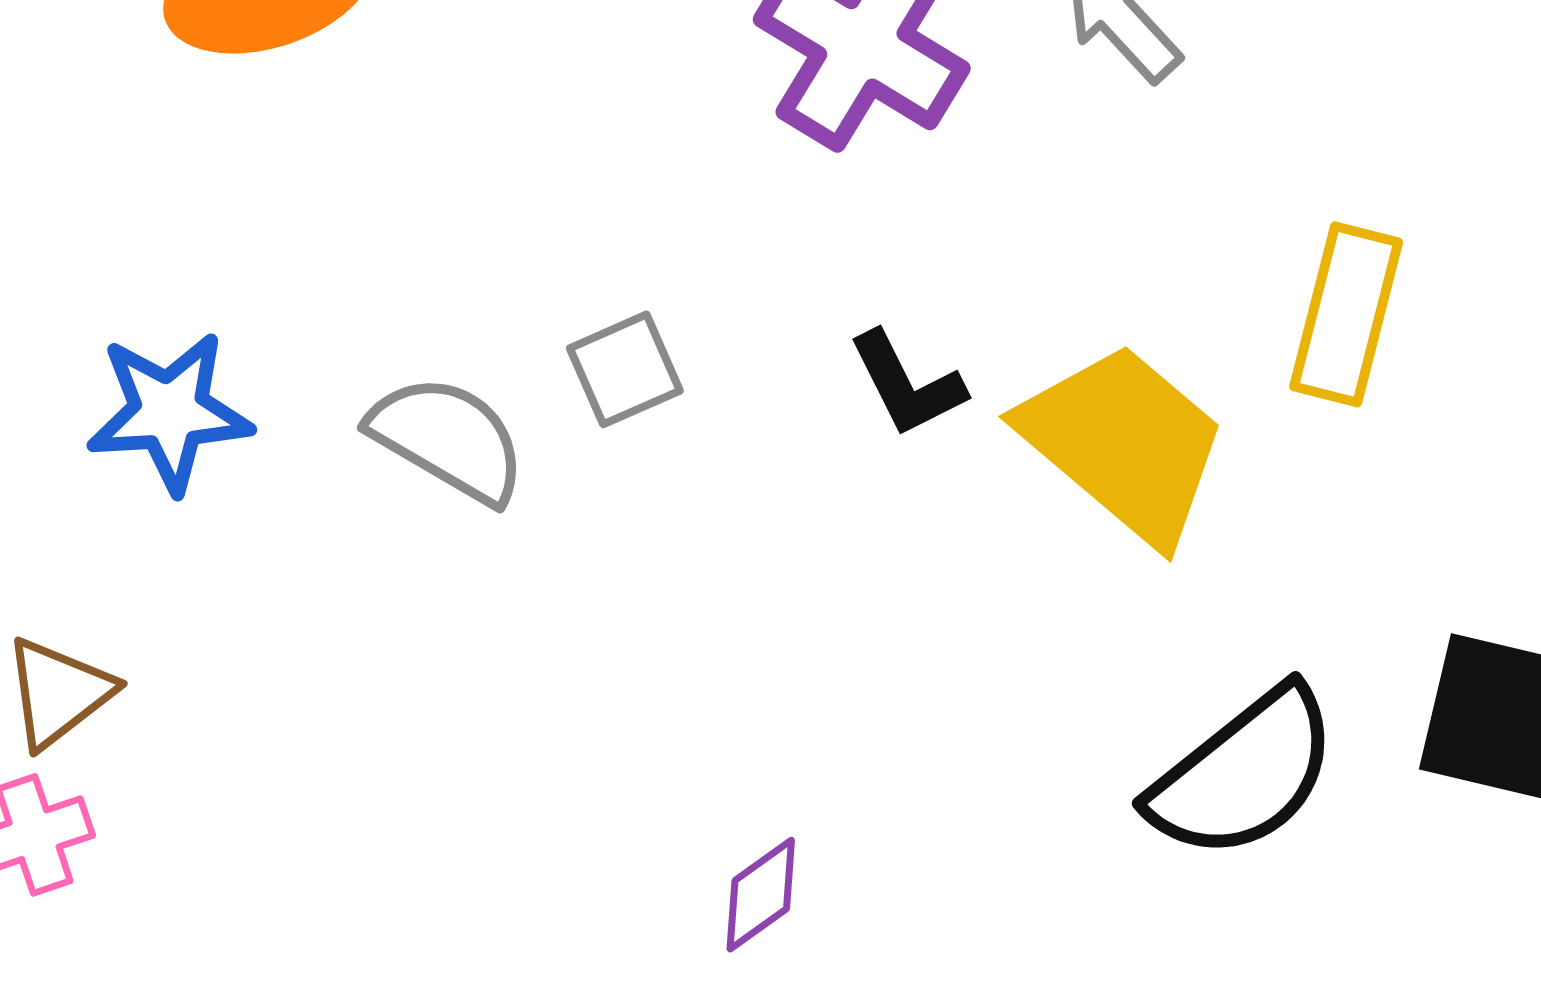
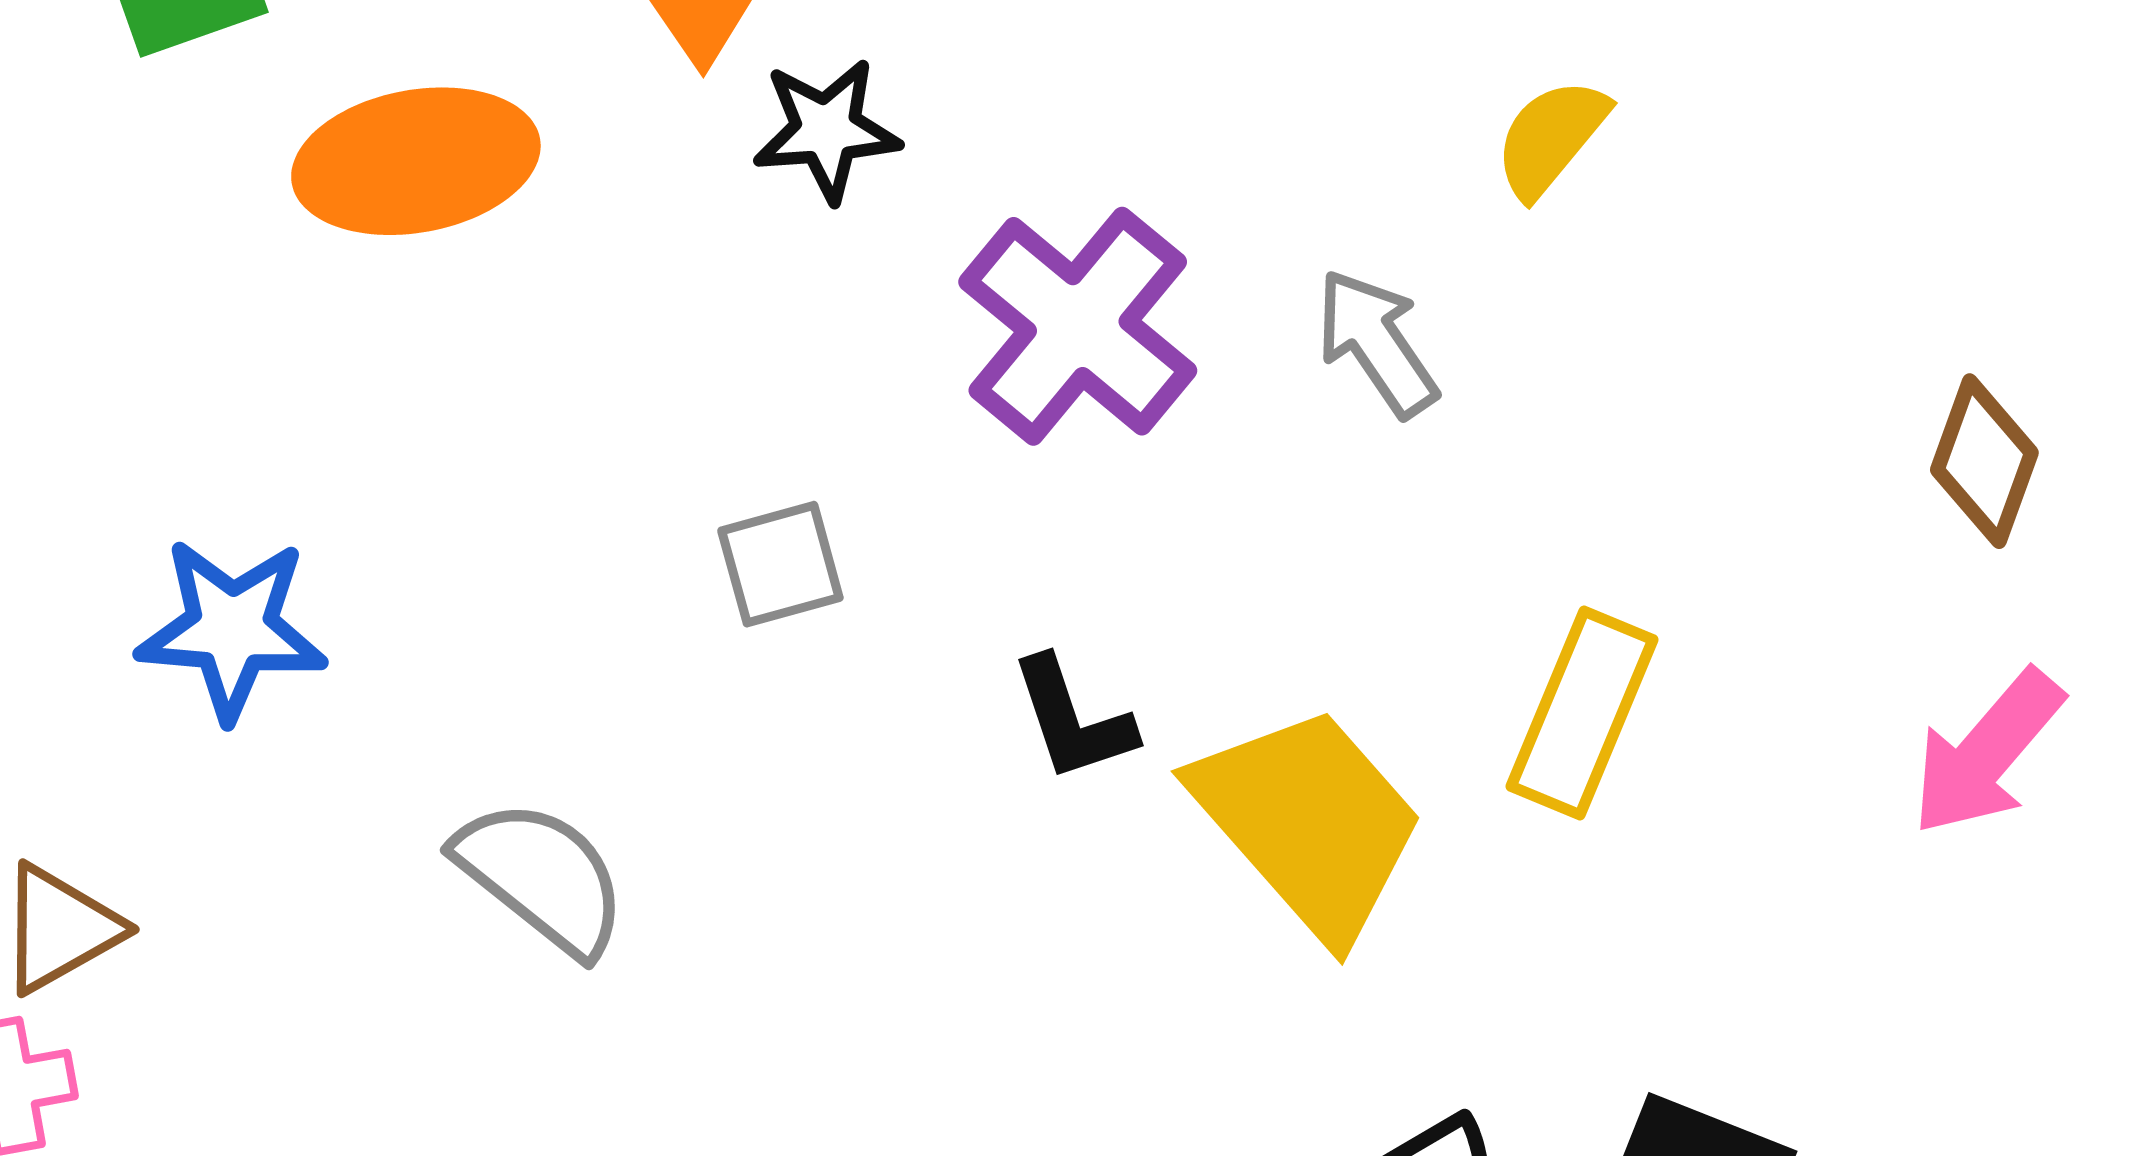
gray square: (625, 369) -> (780, 564), moved
gray semicircle: (448, 439) -> (541, 877), moved

